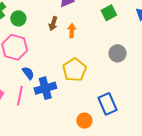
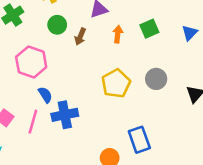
green circle: (18, 18) -> (57, 25), moved
orange arrow: (72, 31) -> (118, 34), moved
yellow pentagon: (74, 70) -> (116, 83), moved

